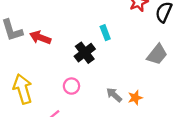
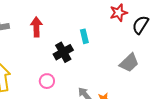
red arrow: (40, 38) -> (36, 27), moved, turned 60

